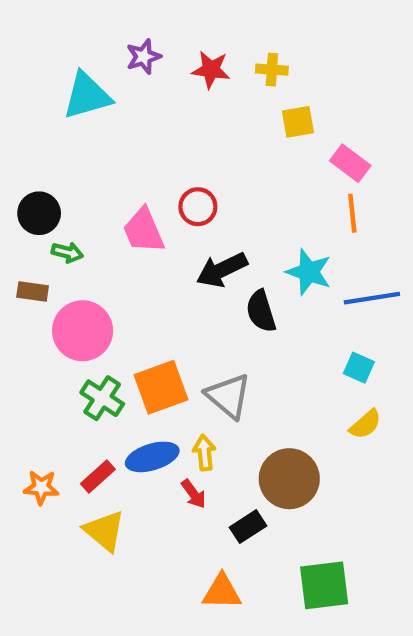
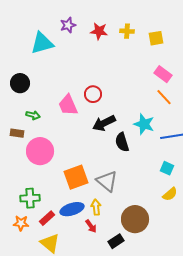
yellow square: (298, 122) -> (156, 38), moved
black circle: (39, 213) -> (20, 83), moved
orange line: (352, 213) -> (164, 97), turned -36
green cross: (102, 398) -> (30, 198), moved, turned -36

